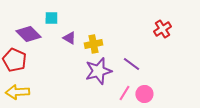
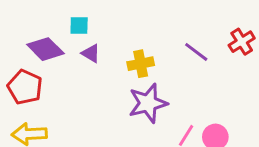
purple triangle: (69, 38) -> (91, 53), moved
purple line: (131, 64) -> (196, 52), moved

